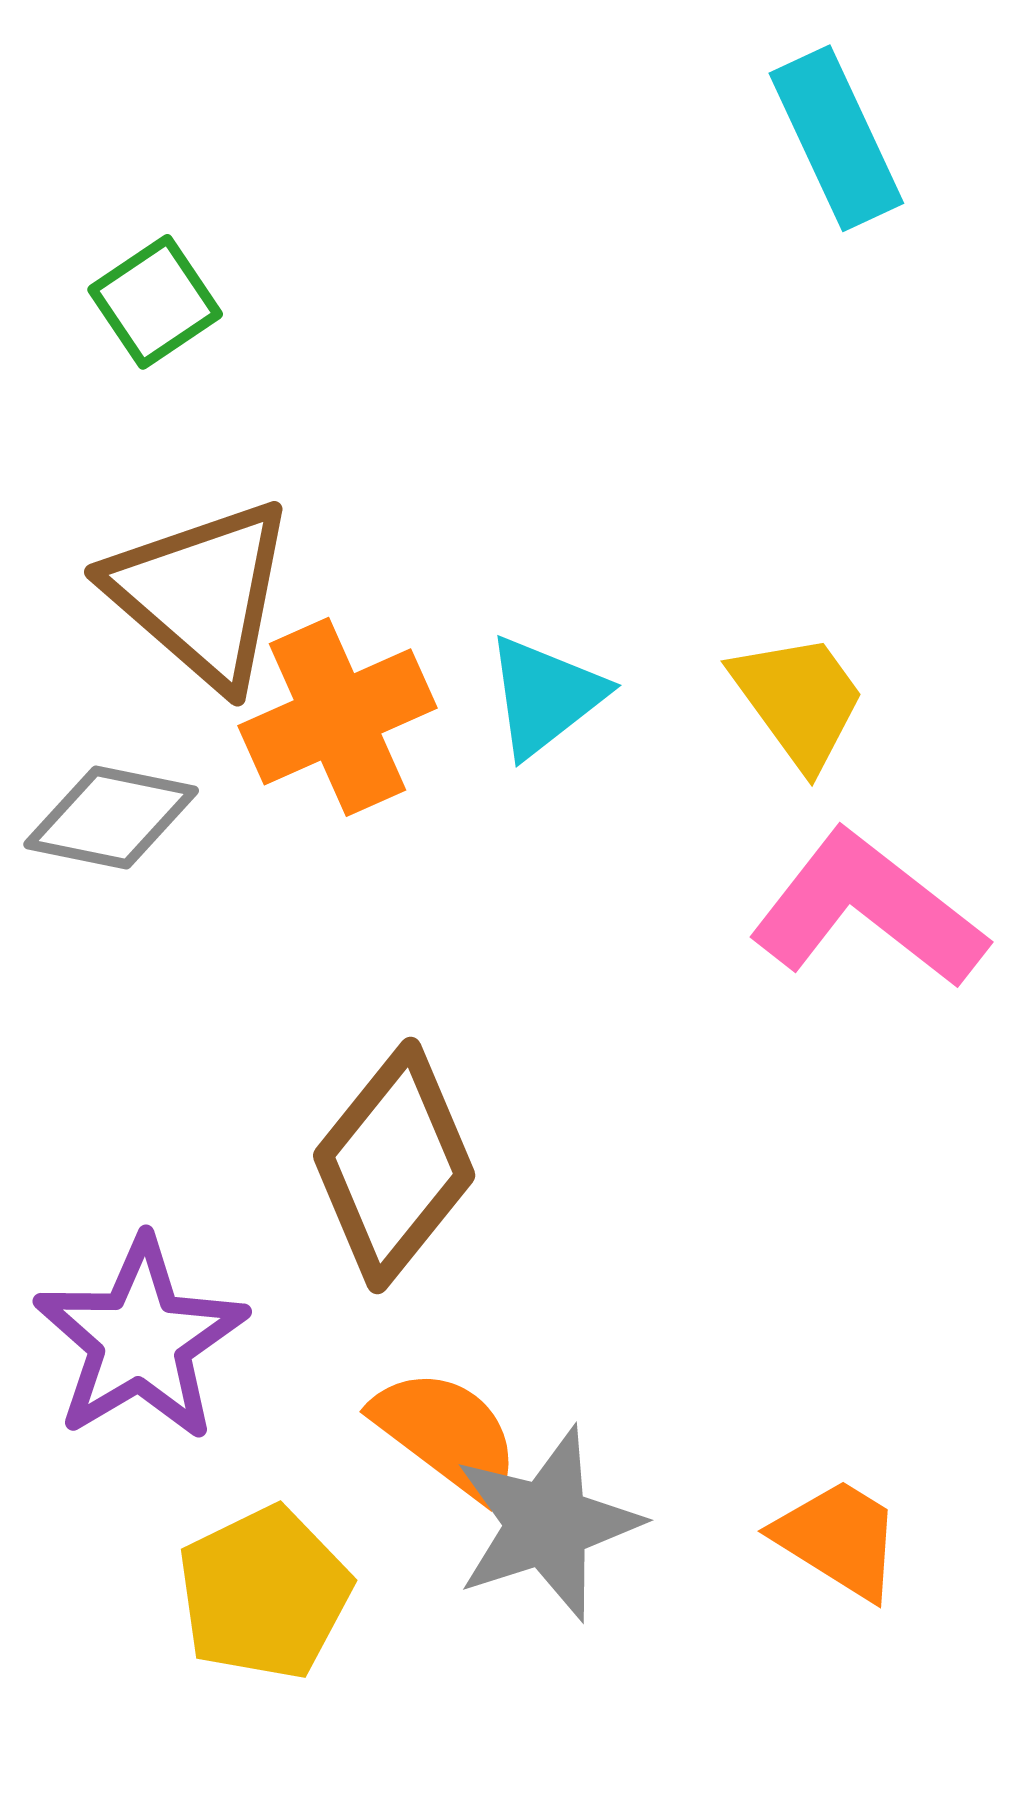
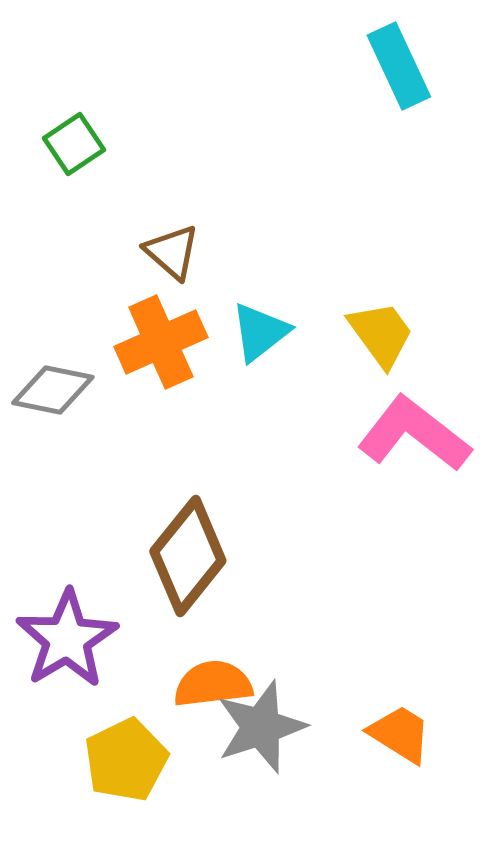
brown triangle: (201, 593) -> (172, 252), moved, size x0.6
orange semicircle: (447, 1434) -> (213, 684), turned -44

